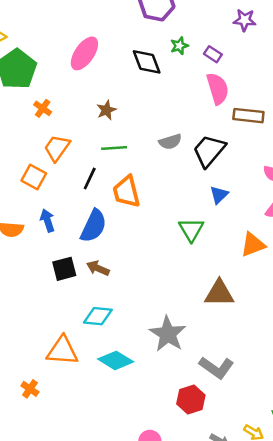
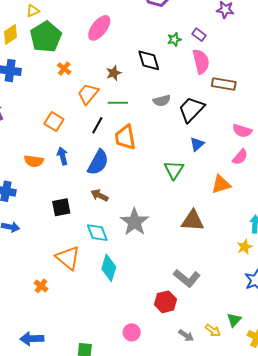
green star: (179, 46) -> (174, 39), moved
black diamond: (147, 62) -> (149, 60), moved
orange trapezoid: (57, 148) -> (88, 94), moved
black square: (64, 269) -> (61, 207), moved
cyan diamond: (98, 316) -> (97, 233), turned 60
gray star: (168, 334) -> (135, 222), moved
orange triangle: (62, 351) -> (68, 258), turned 32
cyan diamond: (116, 360) -> (109, 268), turned 72

